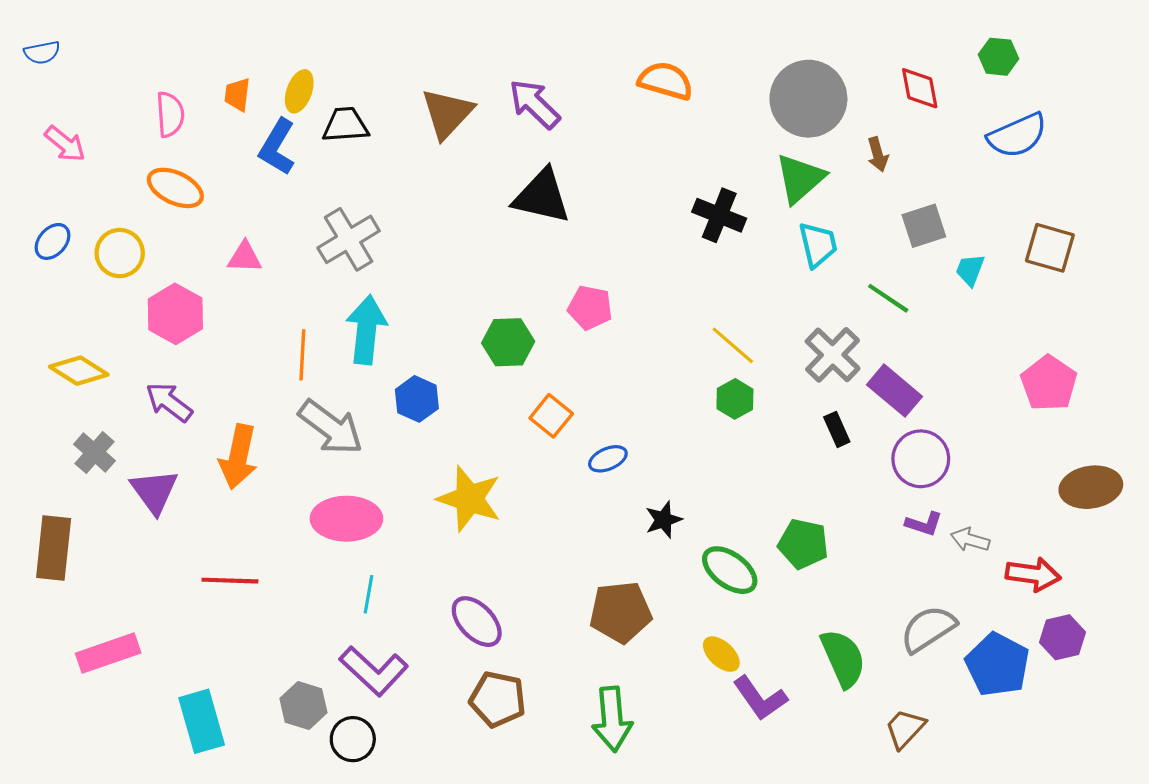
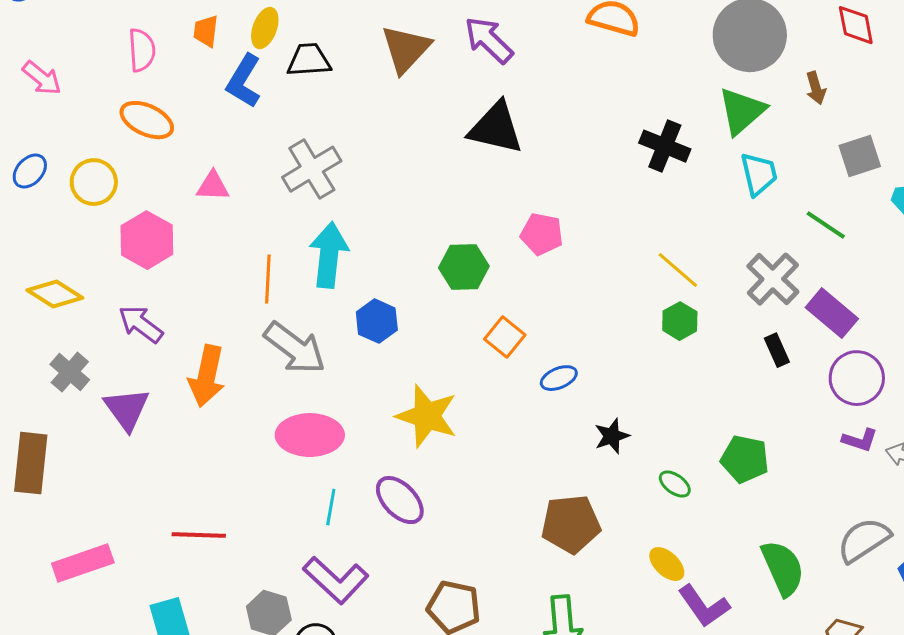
green ellipse: (730, 570) -> (675, 484), size x0.6
red line: (230, 581) -> (199, 535), moved
purple ellipse: (477, 622) -> (400, 500), moved

